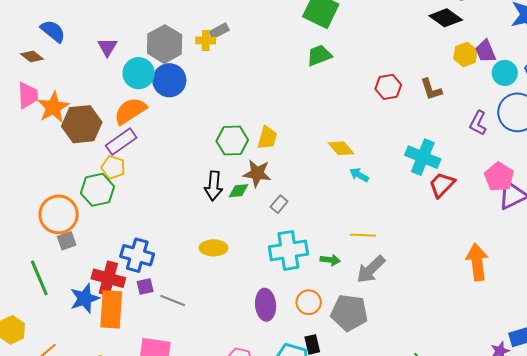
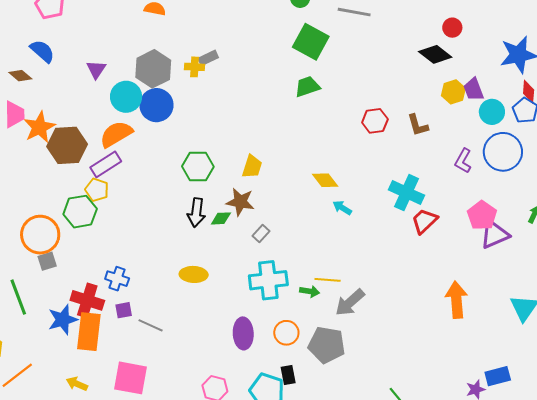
green hexagon: (232, 140) -> (198, 166), moved
yellow line: (363, 235) -> (328, 280), moved
blue cross: (137, 255) -> (117, 279), size x0.7

